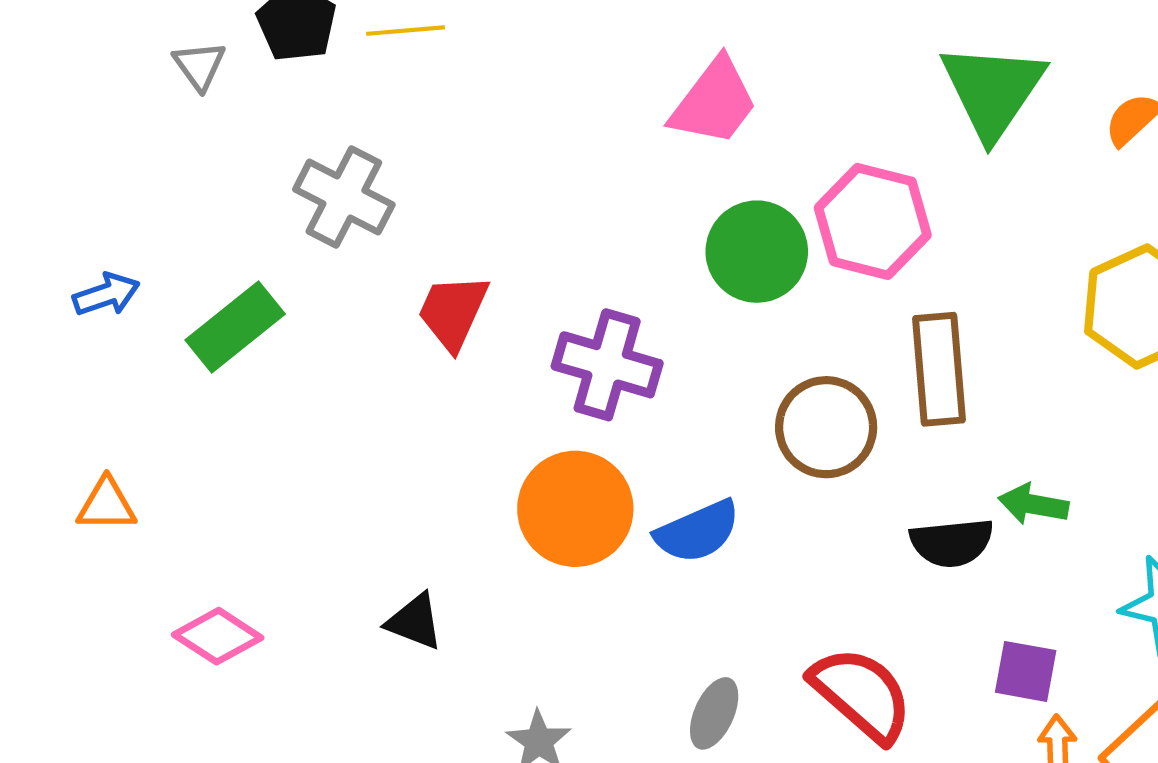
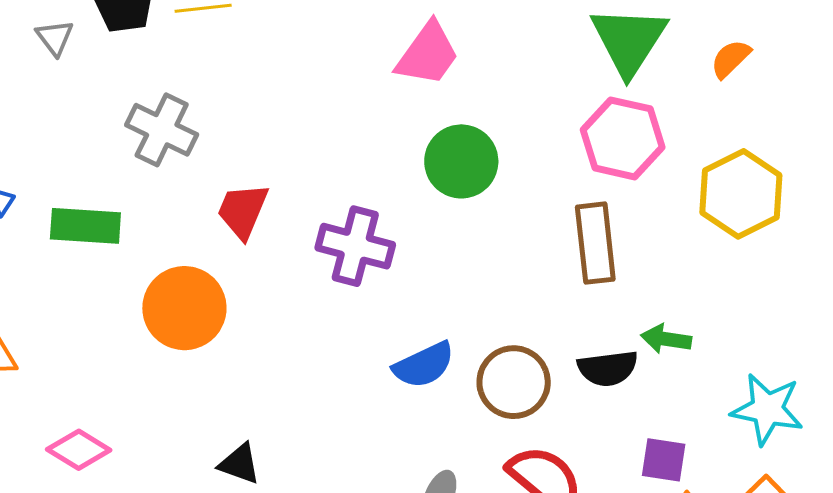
pink hexagon: (873, 221) -> (623, 138), moved
green rectangle: (235, 327) -> (85, 226), turned 44
brown circle: (826, 427) -> (514, 382), moved
orange circle: (575, 509) -> (184, 308), moved
black triangle: (415, 622) -> (240, 464), moved

